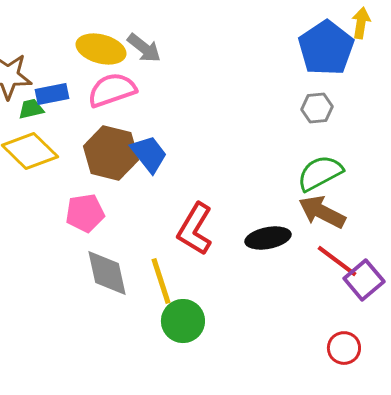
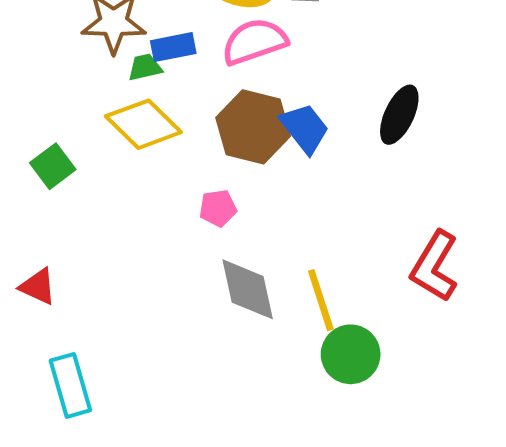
pink pentagon: (85, 213) -> (218, 208), size x0.7
red L-shape: (195, 229) -> (435, 266), moved
black ellipse: (268, 238) -> (399, 115), moved, turned -54

